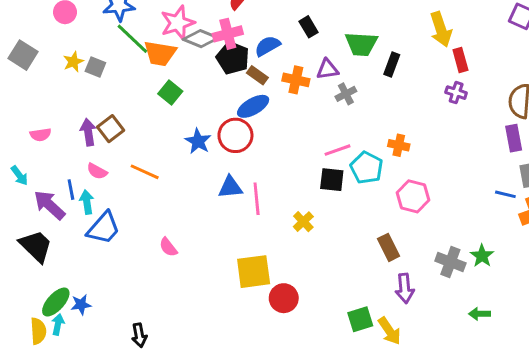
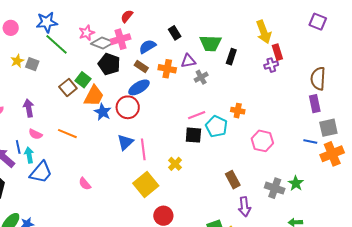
pink star: (178, 23) -> (87, 33), size x0.7
orange trapezoid: (160, 53) -> (94, 96), moved, turned -70
black pentagon: (233, 58) -> (109, 64), moved
purple cross: (456, 93) -> (271, 65), moved, turned -32
brown square: (111, 129) -> (68, 88), moved
blue triangle: (230, 187) -> (125, 142), turned -36
pink hexagon: (413, 196) -> (262, 141), moved
yellow square: (254, 272) -> (146, 184), moved, turned -30

